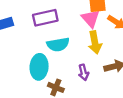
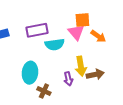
yellow arrow: (95, 42) -> (81, 66), moved
cyan semicircle: (58, 44) -> (55, 44), moved

